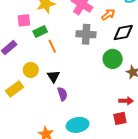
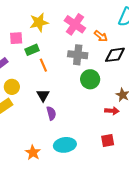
orange arrow: (108, 15) -> (101, 36), turned 72
green circle: (113, 59) -> (90, 79), moved
yellow circle: (31, 70) -> (12, 87), moved
red arrow: (126, 101) -> (112, 111), moved

